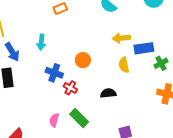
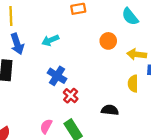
cyan arrow: (41, 42) -> (50, 40), turned 49
orange circle: (83, 60) -> (108, 41), moved

